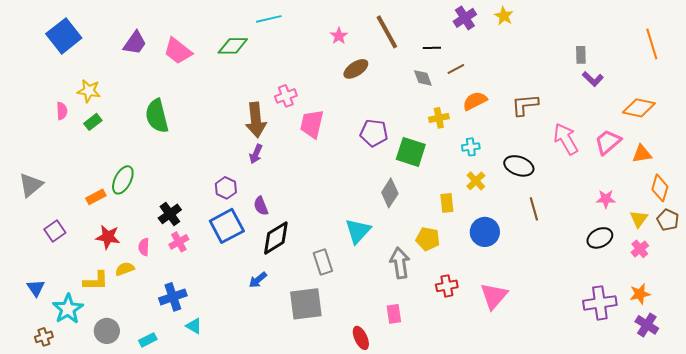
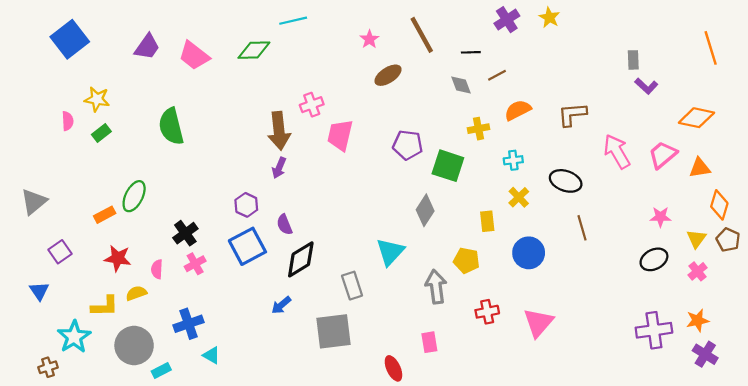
blue triangle: (36, 288) -> (39, 291), moved
gray circle: (107, 331) -> (134, 345), moved, size x1.4

